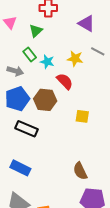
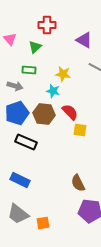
green rectangle: (30, 54) -> (29, 70), turned -48
yellow star: (75, 59) -> (63, 74), moved
cyan star: (47, 62) -> (53, 91), moved
red semicircle: (65, 81) -> (70, 112), moved

